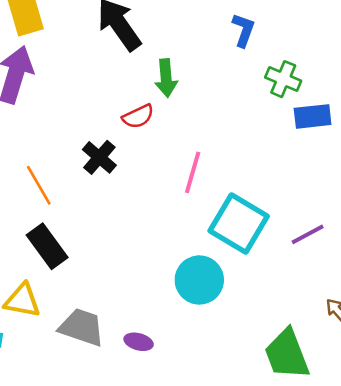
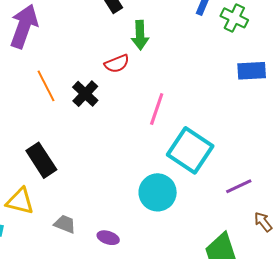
green cross: (283, 79) -> (234, 18), moved
orange line: (39, 185) -> (46, 86), moved
purple line: (308, 234) -> (239, 186), moved
gray trapezoid: (82, 327) -> (65, 224), size x0.6

